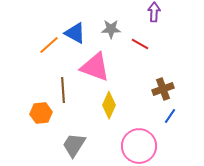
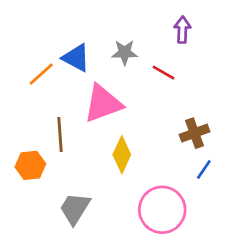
pink triangle: (95, 67) -> (103, 104), turned -40

